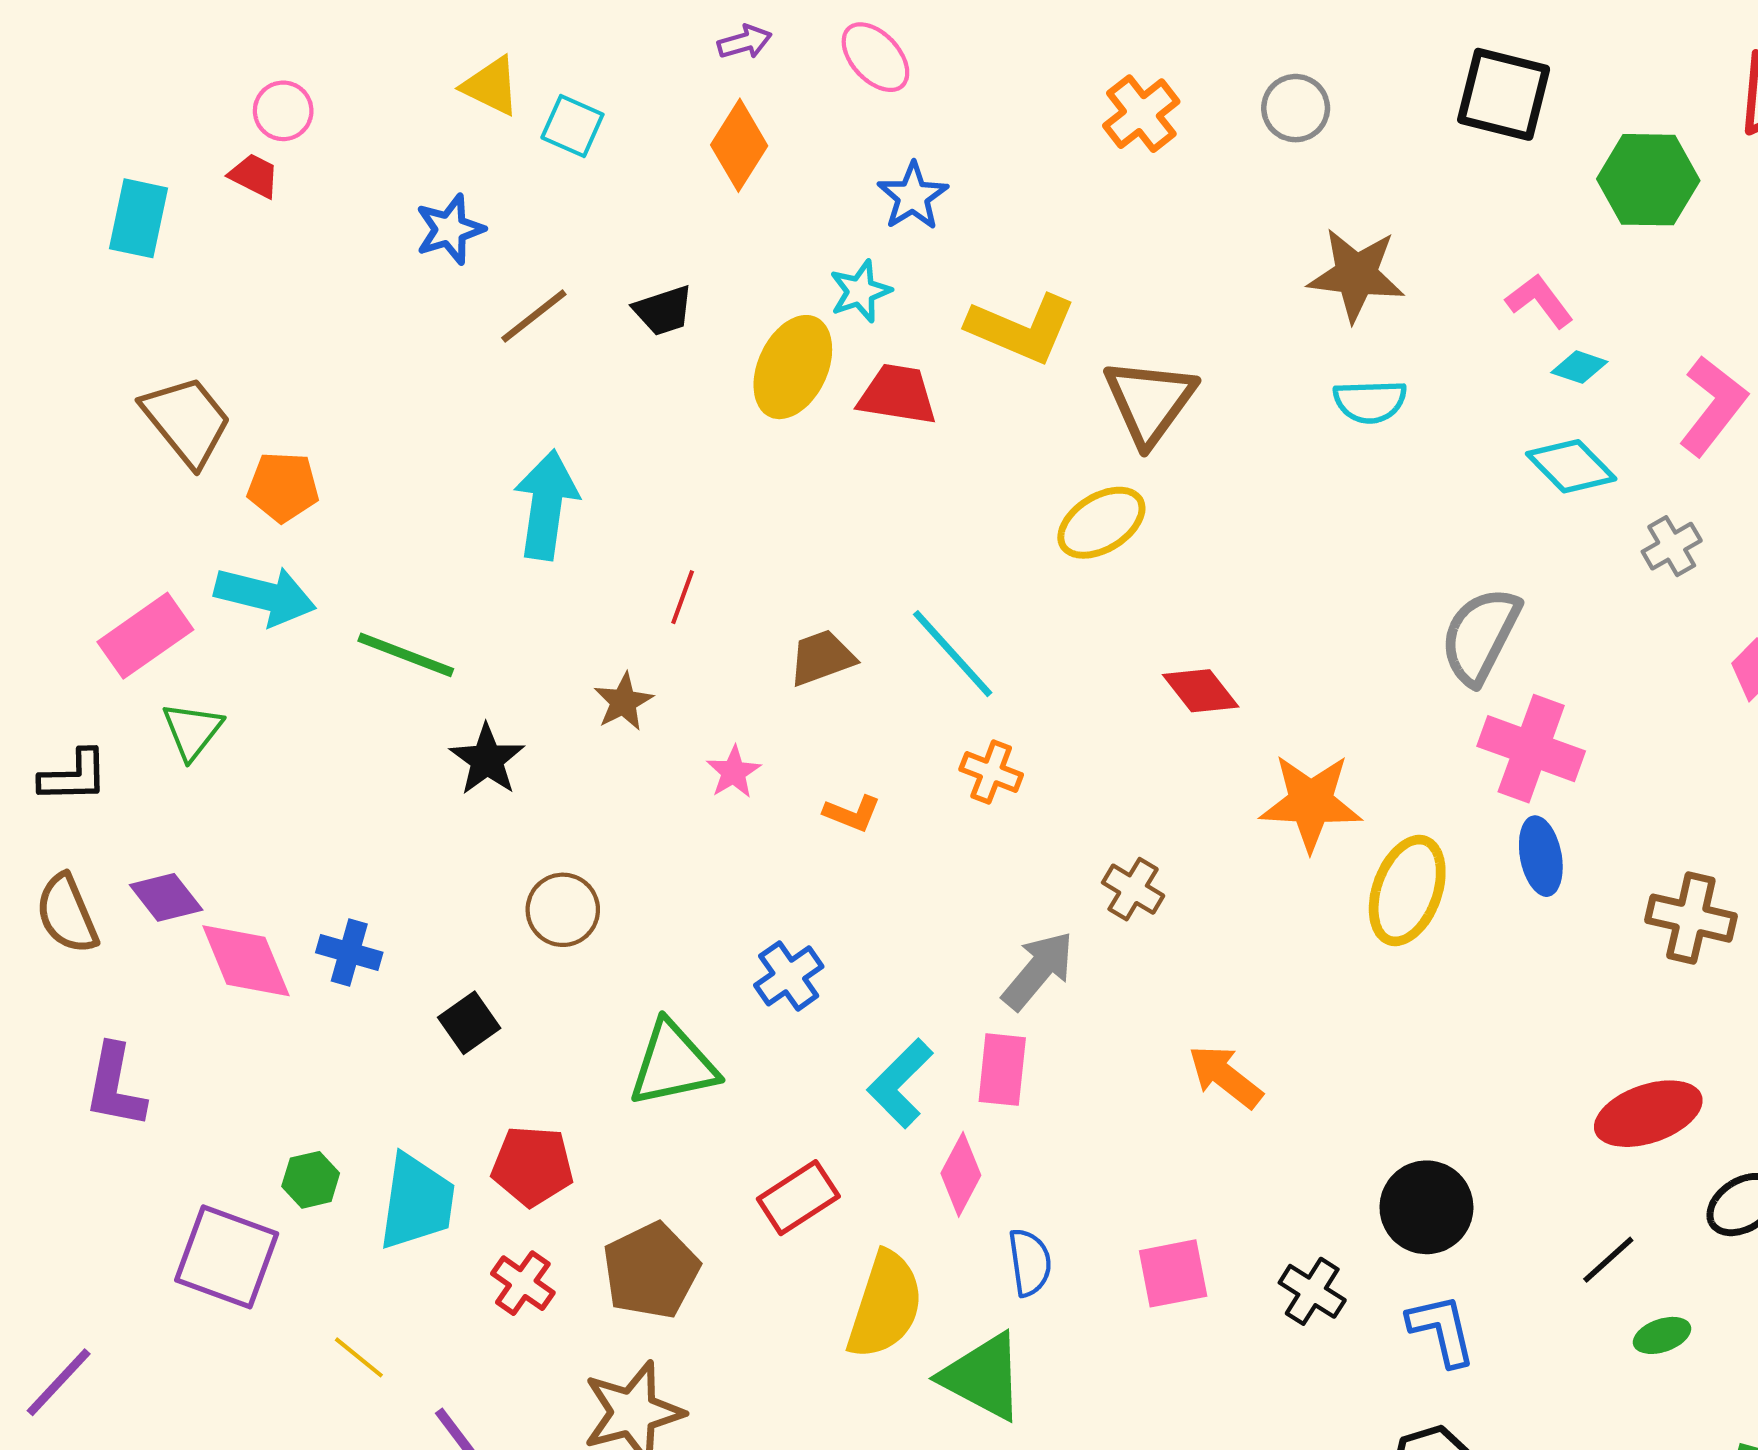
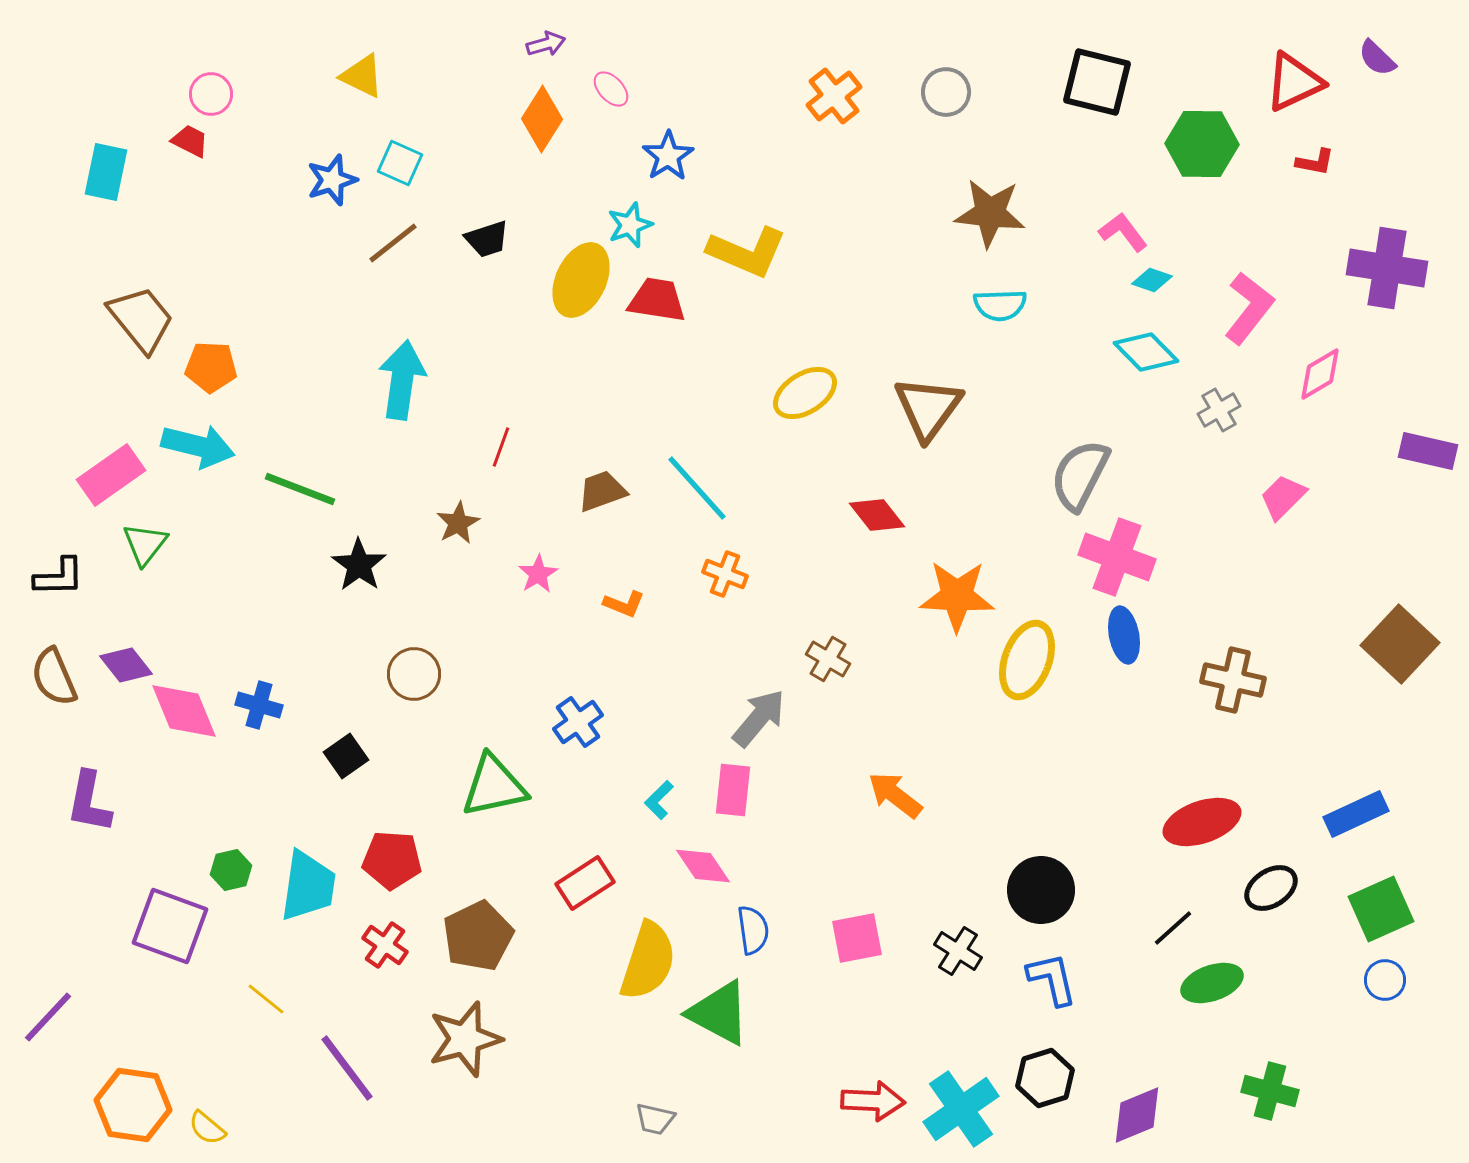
pink ellipse: (875, 57) -> (611, 89), moved, size x0.7
cyan square: (572, 126) -> (400, 163), moved
brown triangle: (1150, 401) -> (928, 408), moved
cyan L-shape: (900, 1083) -> (659, 800), size x0.6
pink diamond: (961, 1174) -> (703, 866), turned -62
green ellipse: (1662, 1335) -> (1212, 983), size x1.5

